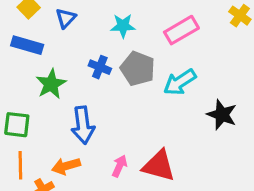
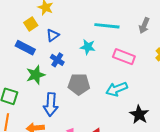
pink rectangle: (181, 30) -> (124, 57), turned 40
blue cross: (100, 67) -> (57, 60), moved
gray pentagon: (138, 69) -> (79, 84), moved, turned -30

